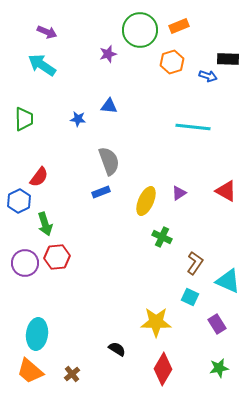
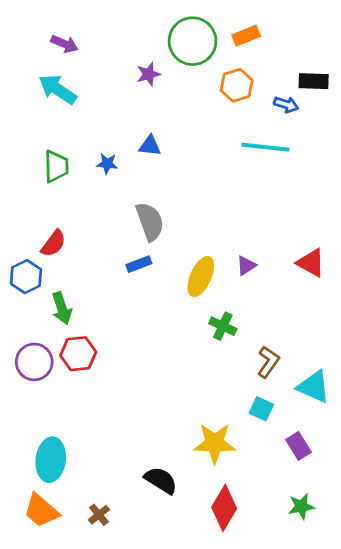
green trapezoid: (24, 119) -> (56, 166), moved
cyan line: (193, 127) -> (265, 147), moved
black semicircle: (117, 349) -> (161, 480), size x1.4

